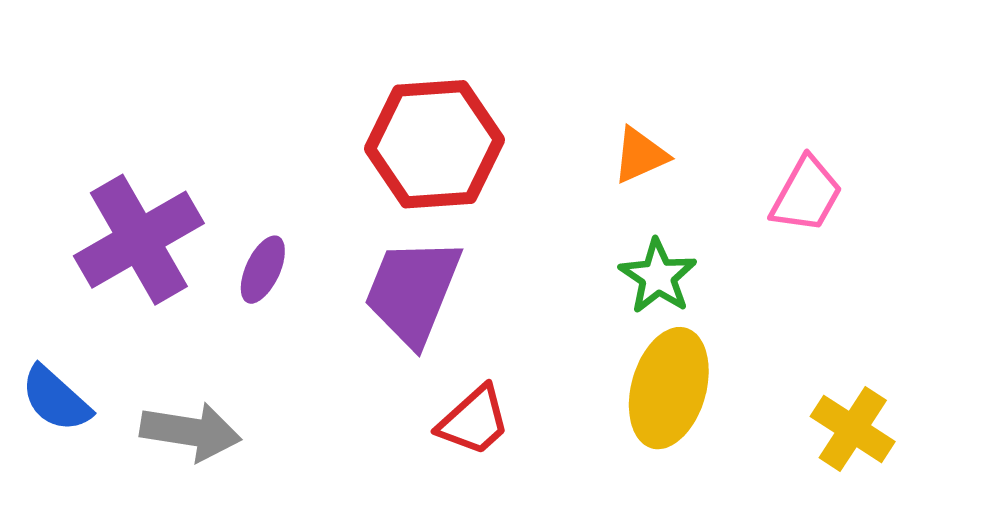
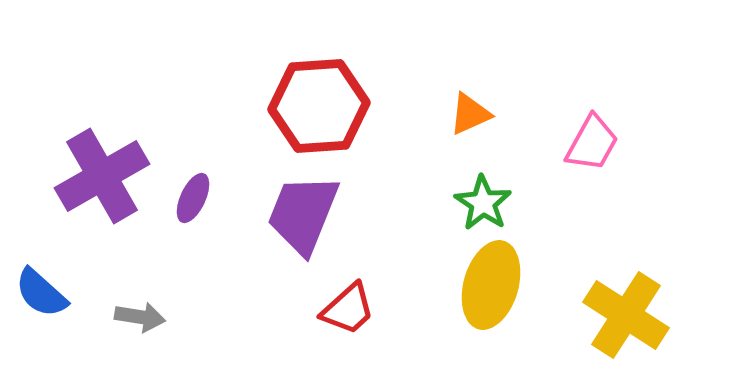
yellow cross: (853, 429) -> (626, 315), size x1.4
gray arrow: (191, 432) -> (140, 317), size x0.7

